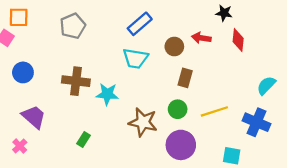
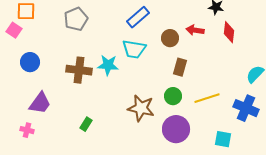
cyan star: (107, 94) -> (108, 65), moved
purple trapezoid: (34, 117) -> (40, 103), turned 85
pink cross: (20, 146) -> (27, 130), turned -32

